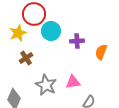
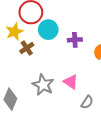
brown cross: (26, 58) -> (27, 48), moved
pink triangle: (73, 82) -> (71, 82), turned 42

